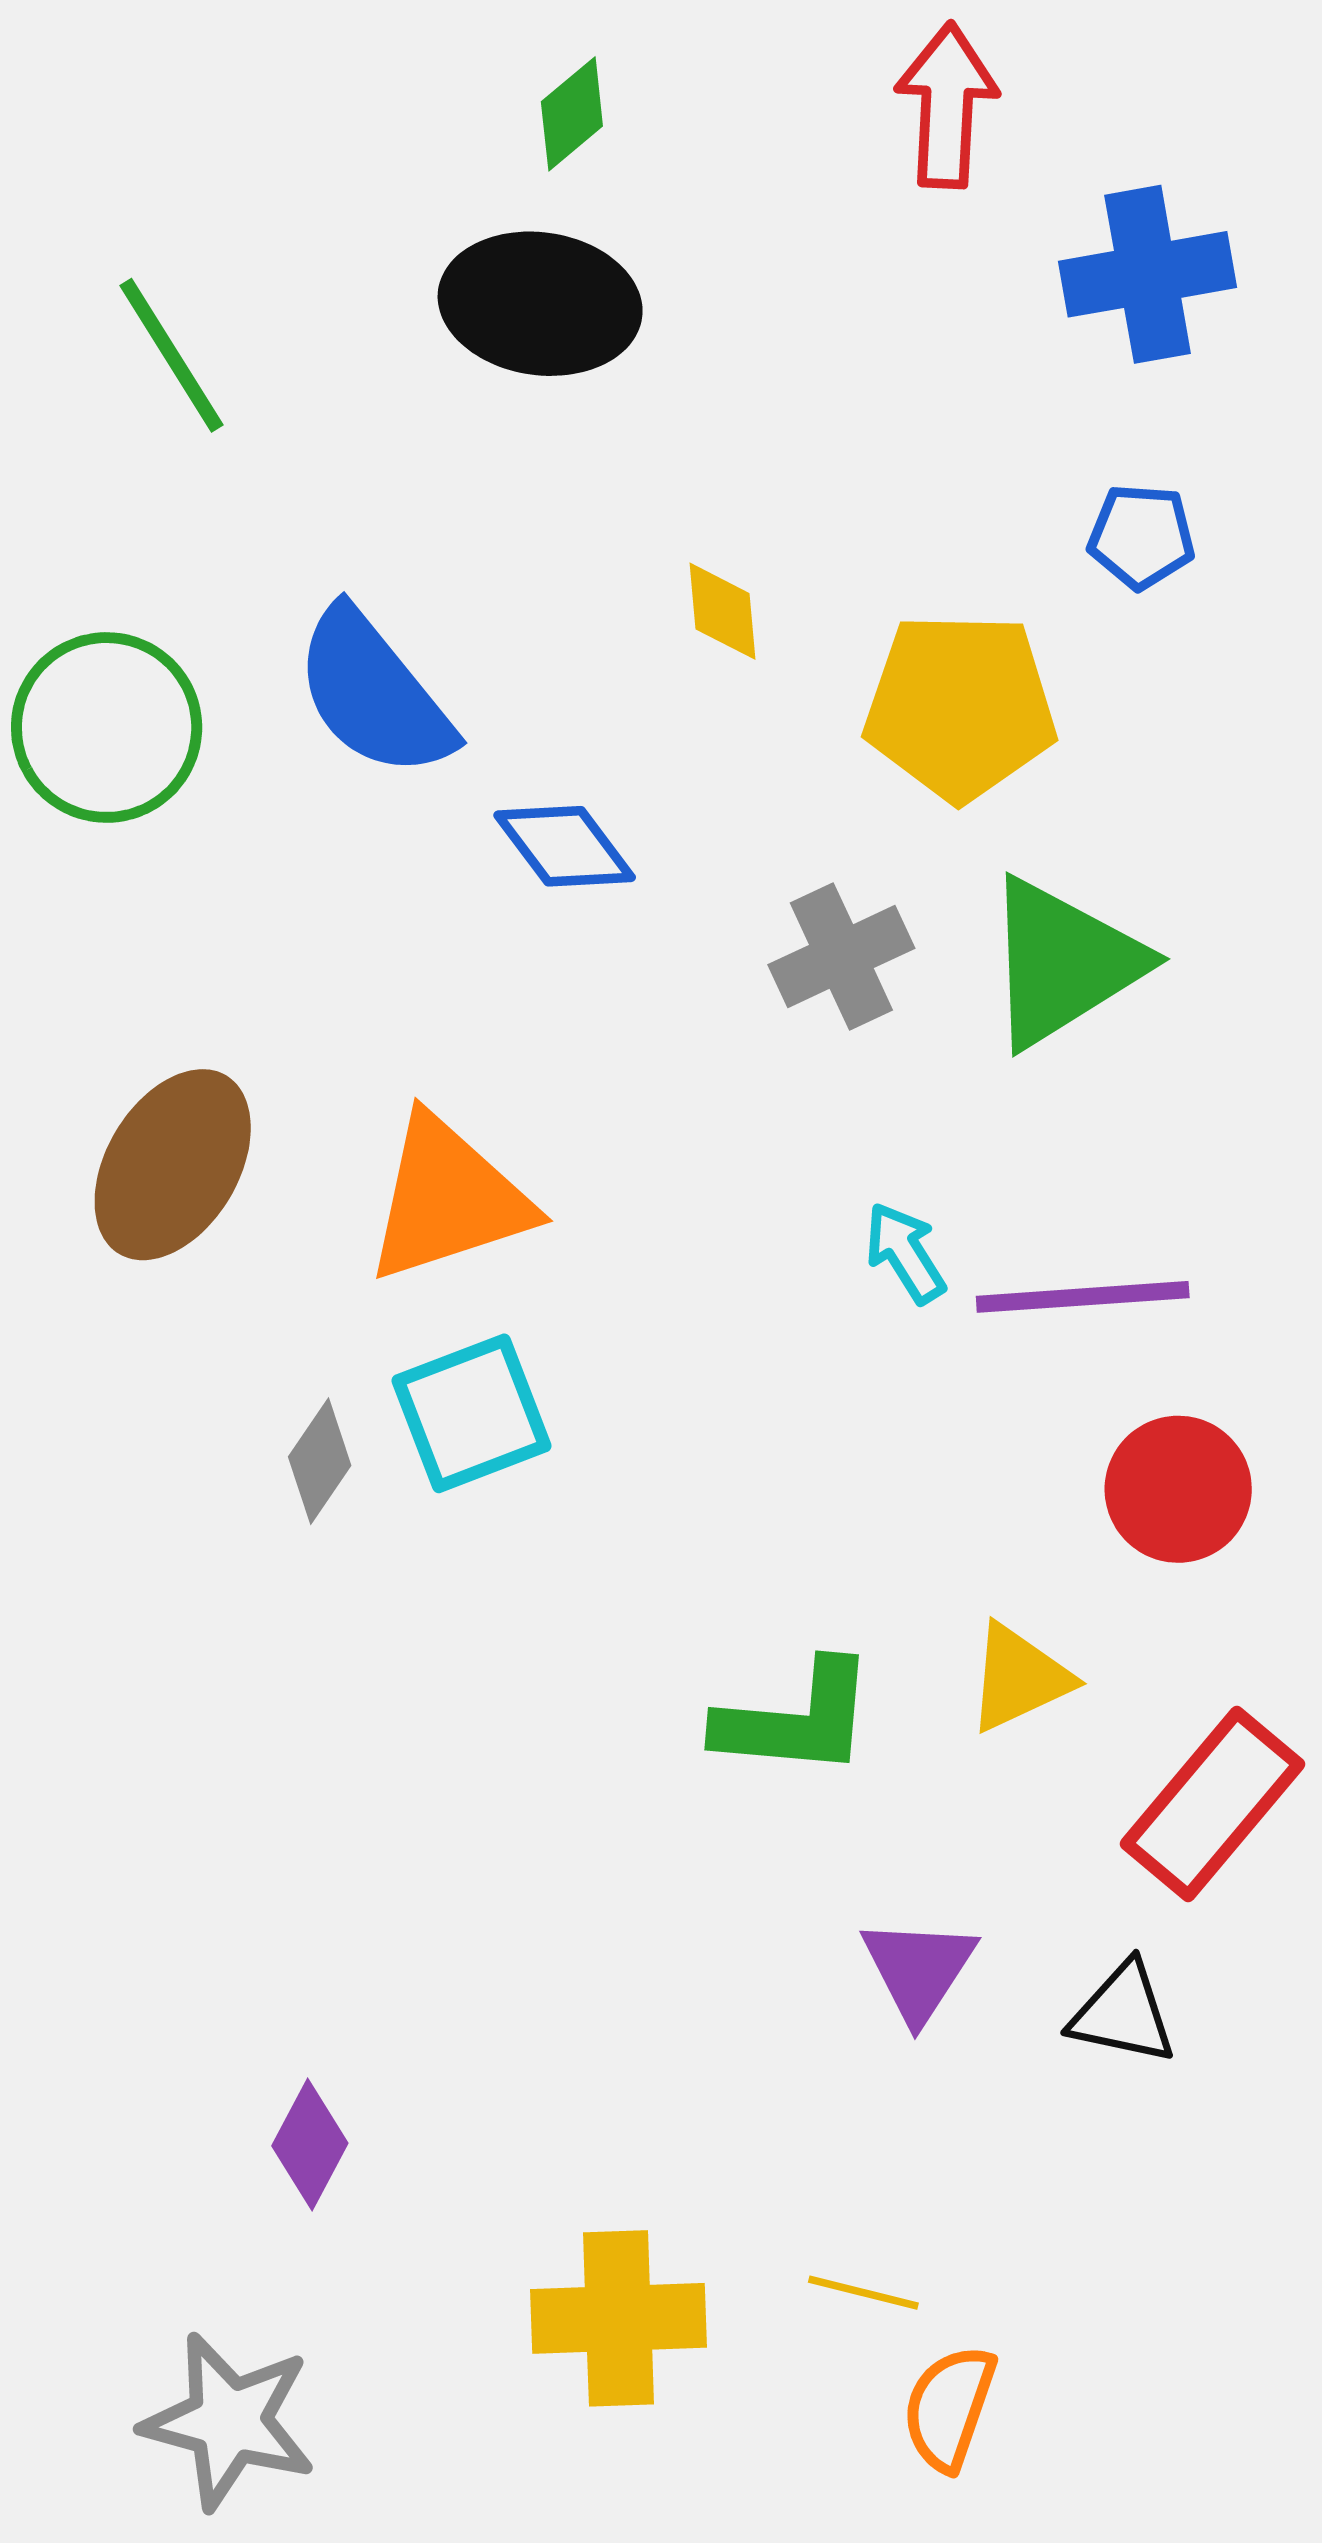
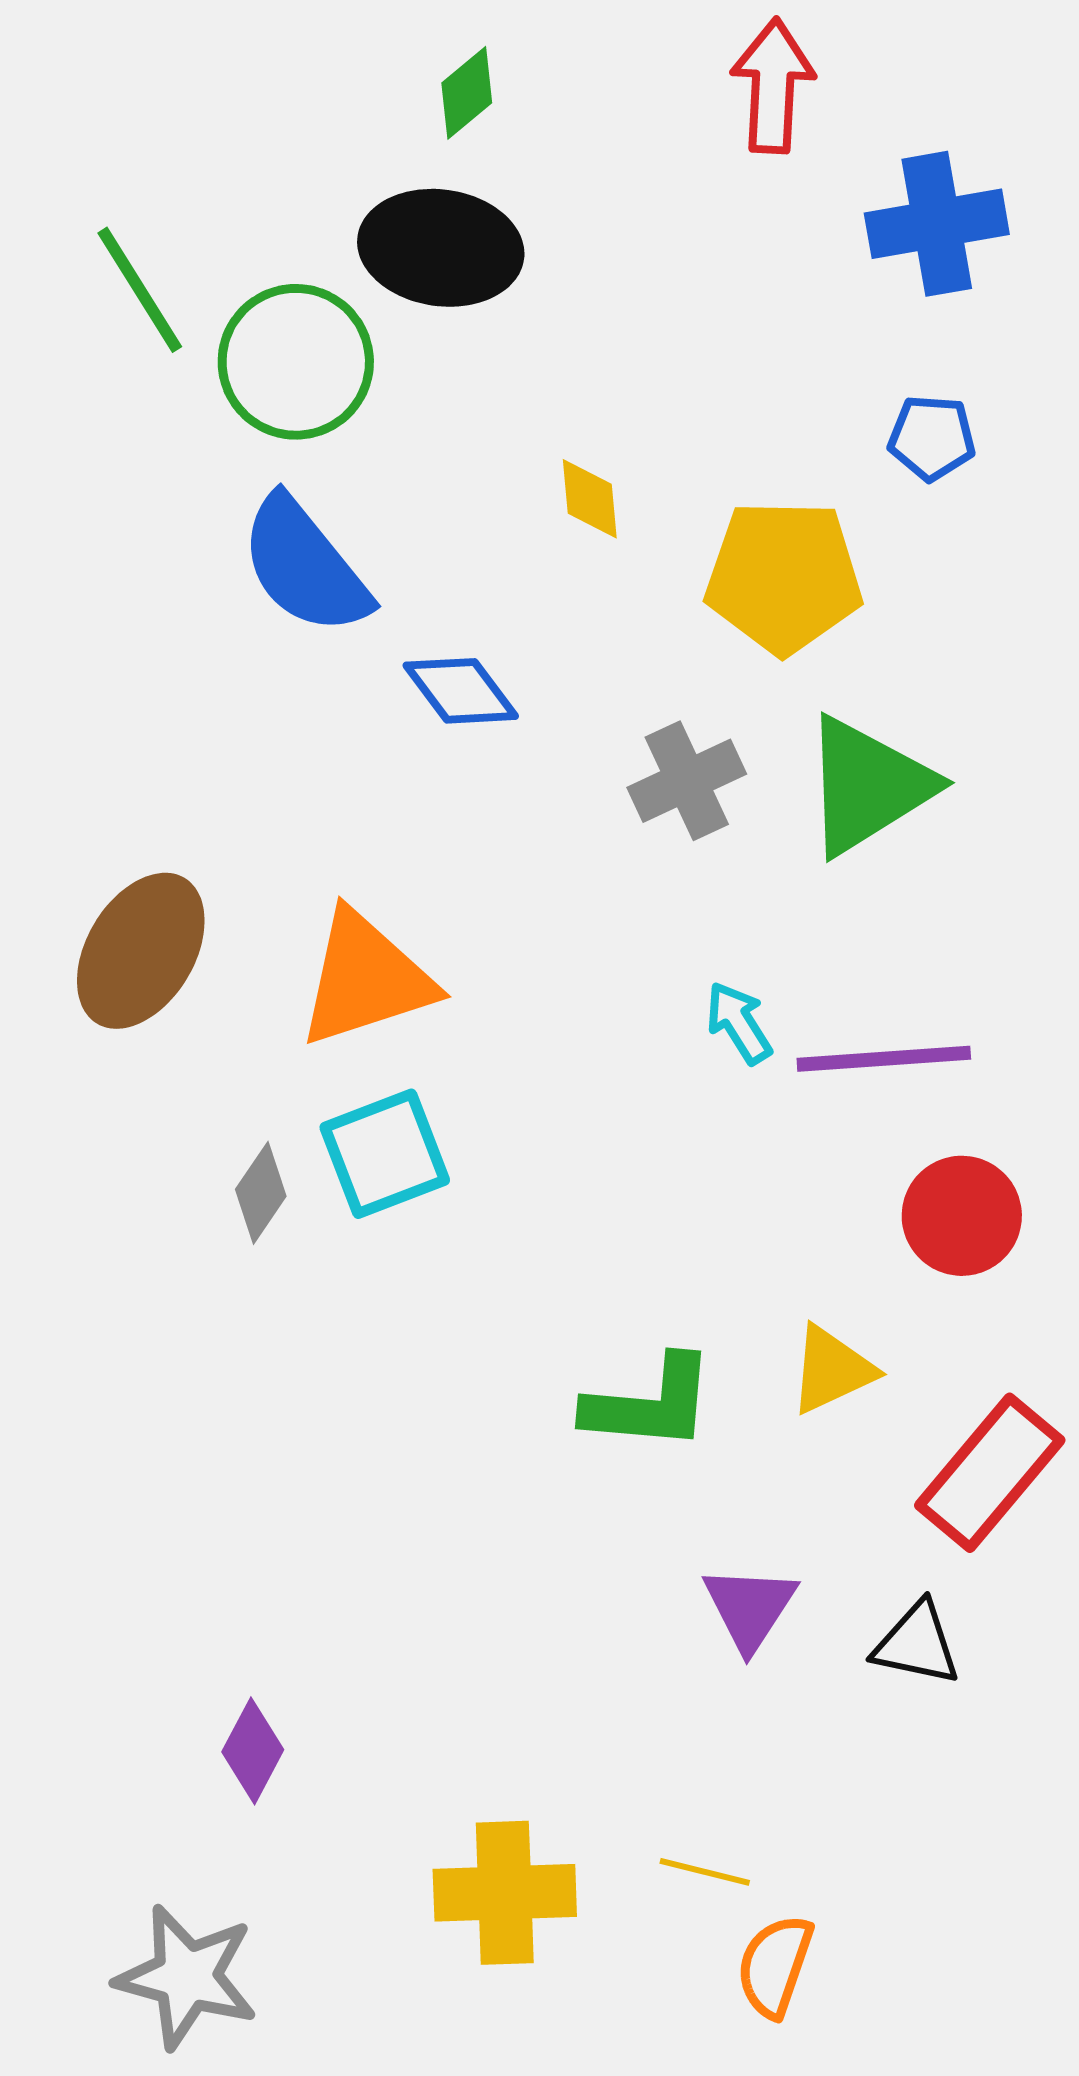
green circle: (107, 727) -> (296, 362), moved

